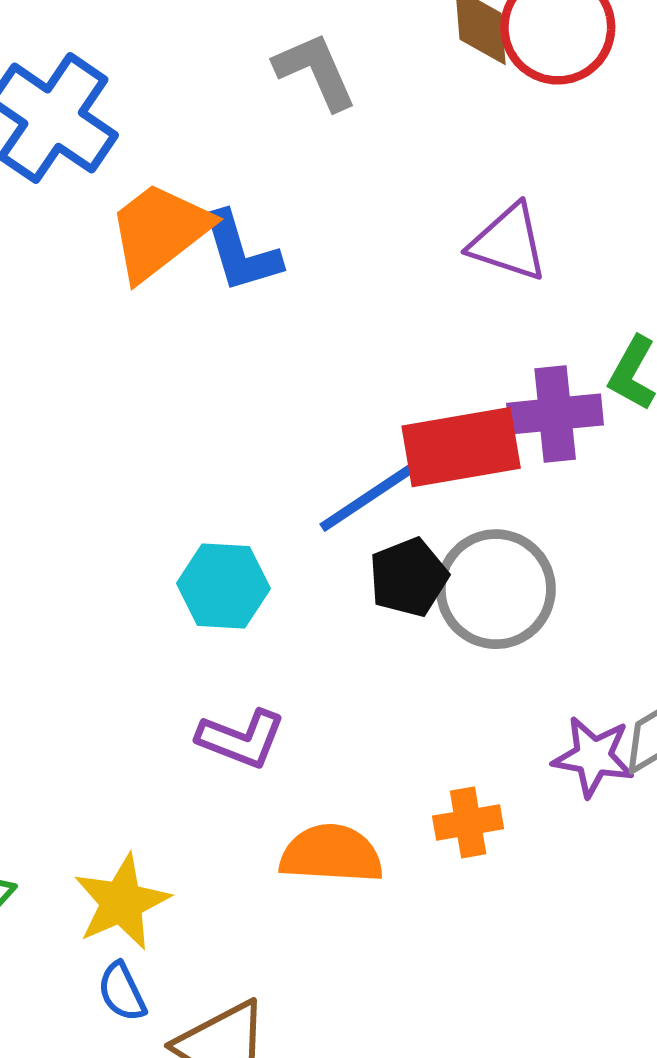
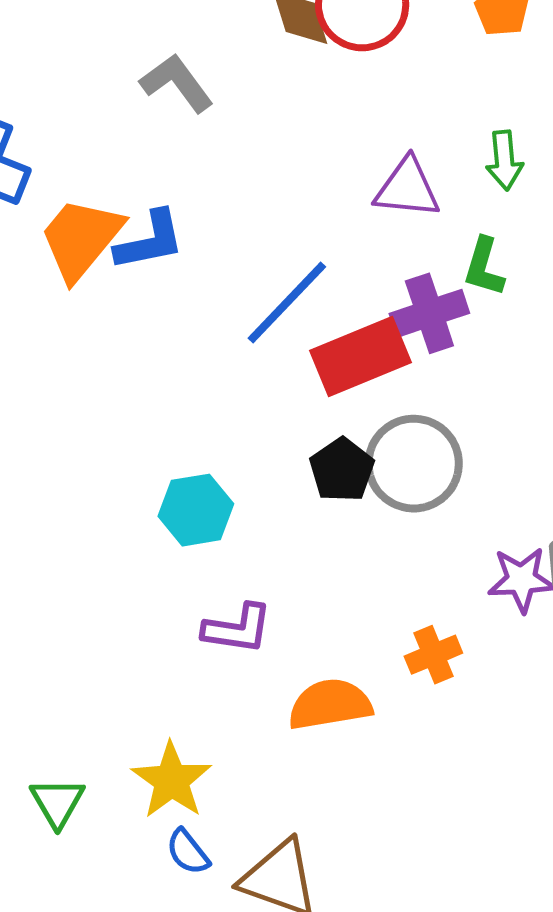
purple triangle: (508, 243) -> (407, 188), moved
blue L-shape: (241, 252) -> (150, 241), turned -72
blue line: (376, 492) -> (287, 303), moved

